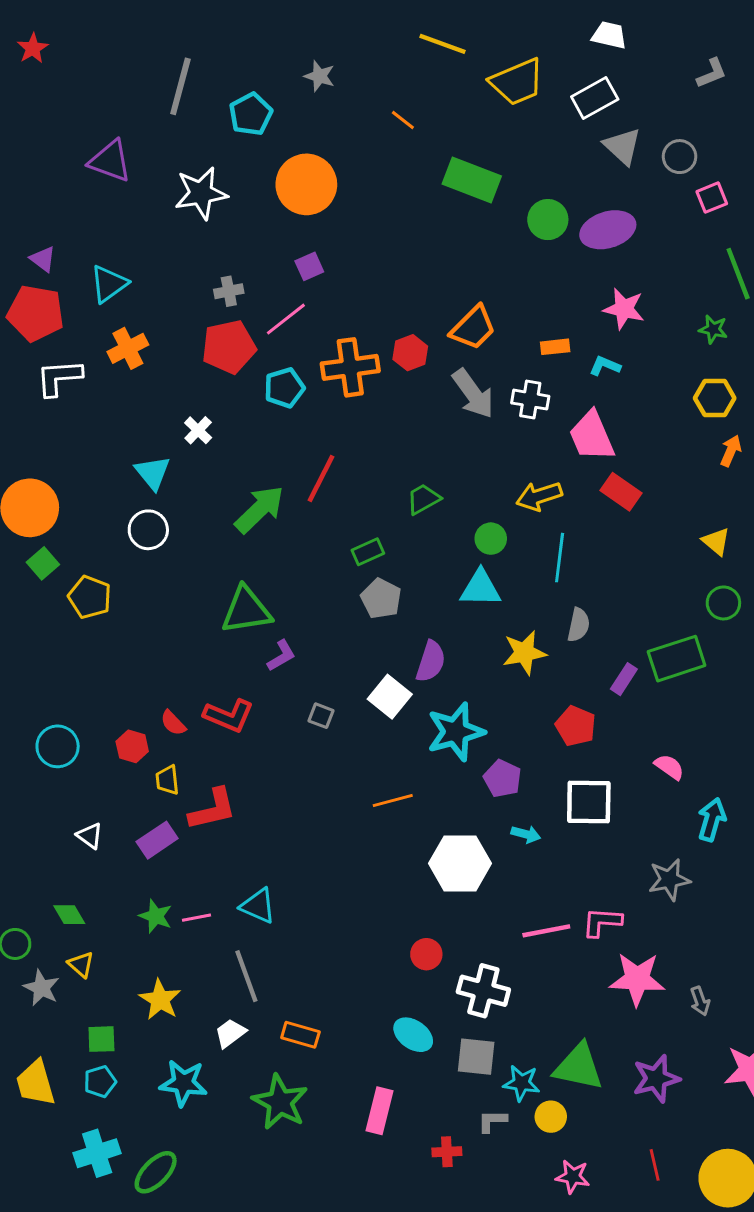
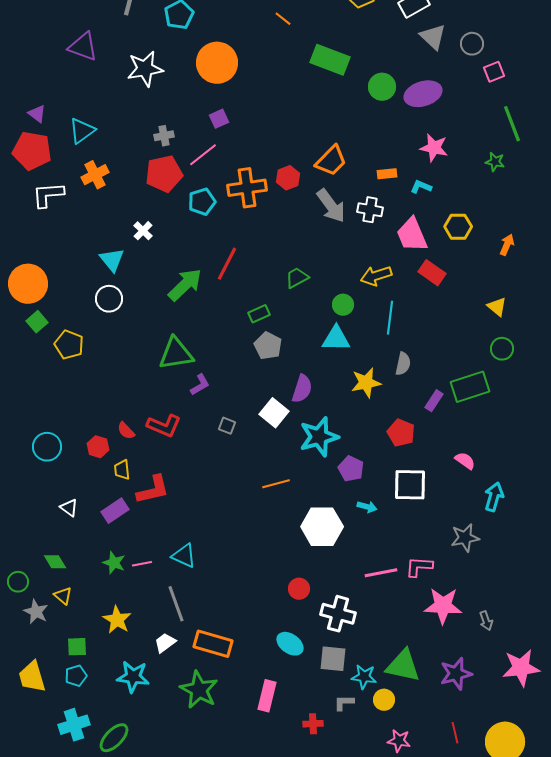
yellow hexagon: (715, 398) -> (458, 227), moved
orange rectangle: (300, 1035) -> (213, 644), size x1.5

